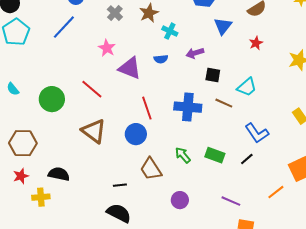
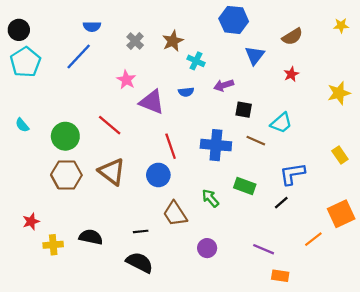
blue L-shape: (257, 133) -> (292, 174), turned 115
brown hexagon: (23, 143) -> (66, 175), moved
green rectangle: (215, 155) -> (245, 186), moved
black semicircle: (59, 174) -> (91, 237), moved

